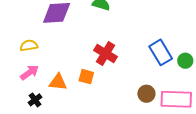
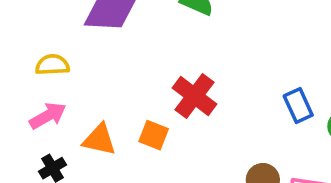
blue rectangle: (161, 52) -> (298, 106), size x0.7

